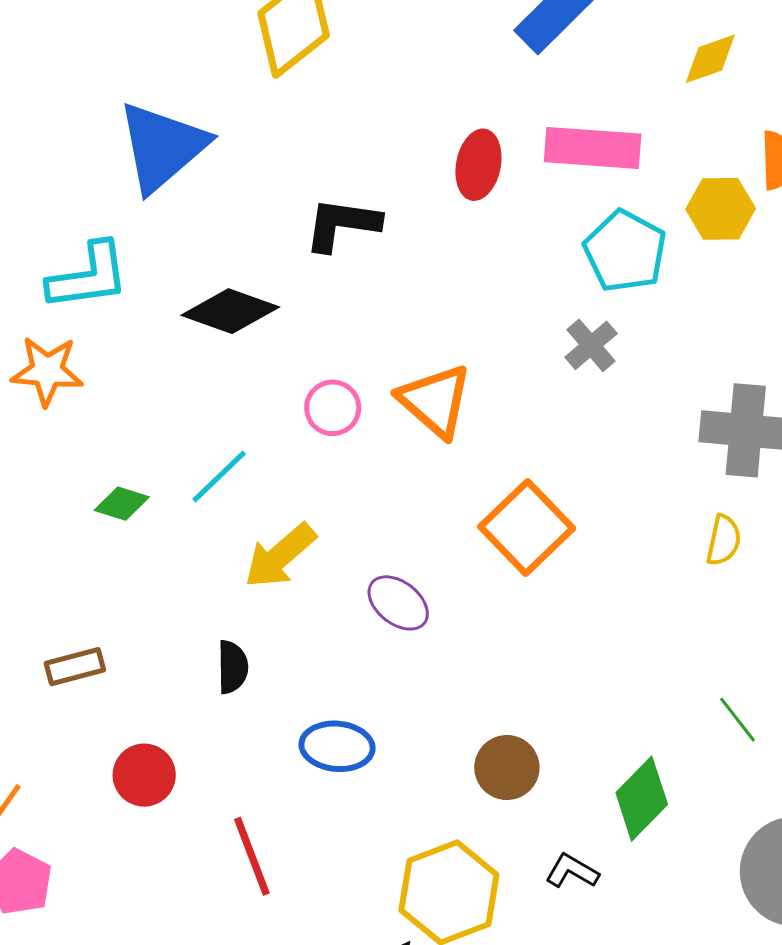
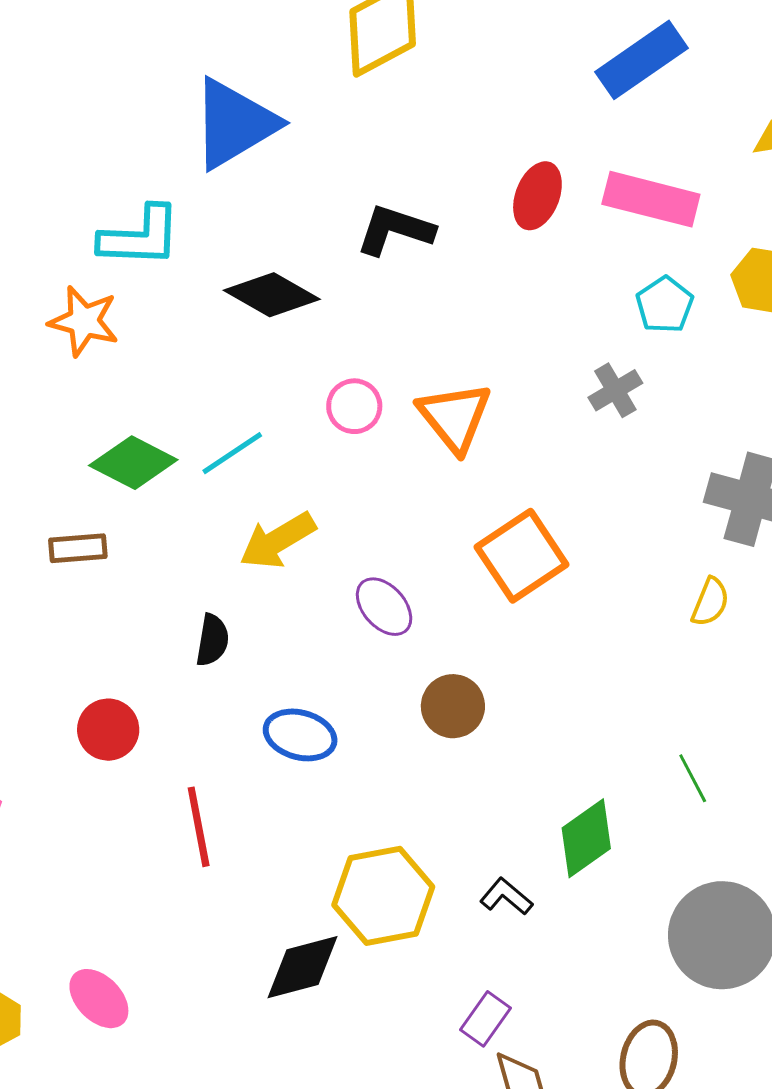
cyan pentagon: (625, 251) -> (665, 305), size x0.7
green diamond: (122, 504) -> (133, 463), size x1.6
brown rectangle: (75, 667) -> (78, 548), moved
brown circle: (507, 767) -> (453, 706), moved

